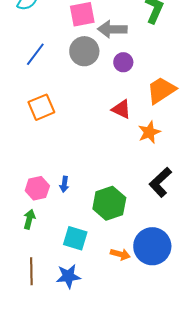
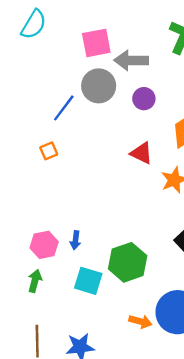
blue line: (35, 54) -> (64, 108), moved
orange square: (41, 107) -> (49, 151), size x0.6
cyan square: (75, 238) -> (88, 281), moved

